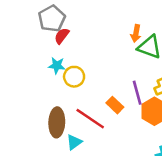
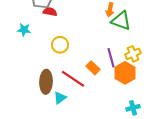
red semicircle: (62, 36) -> (50, 12), turned 64
cyan star: (57, 66) -> (24, 30), moved

